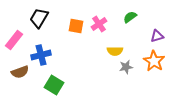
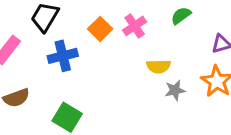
orange square: (76, 26) -> (100, 29), turned 35
blue cross: (41, 55) -> (63, 56), moved

